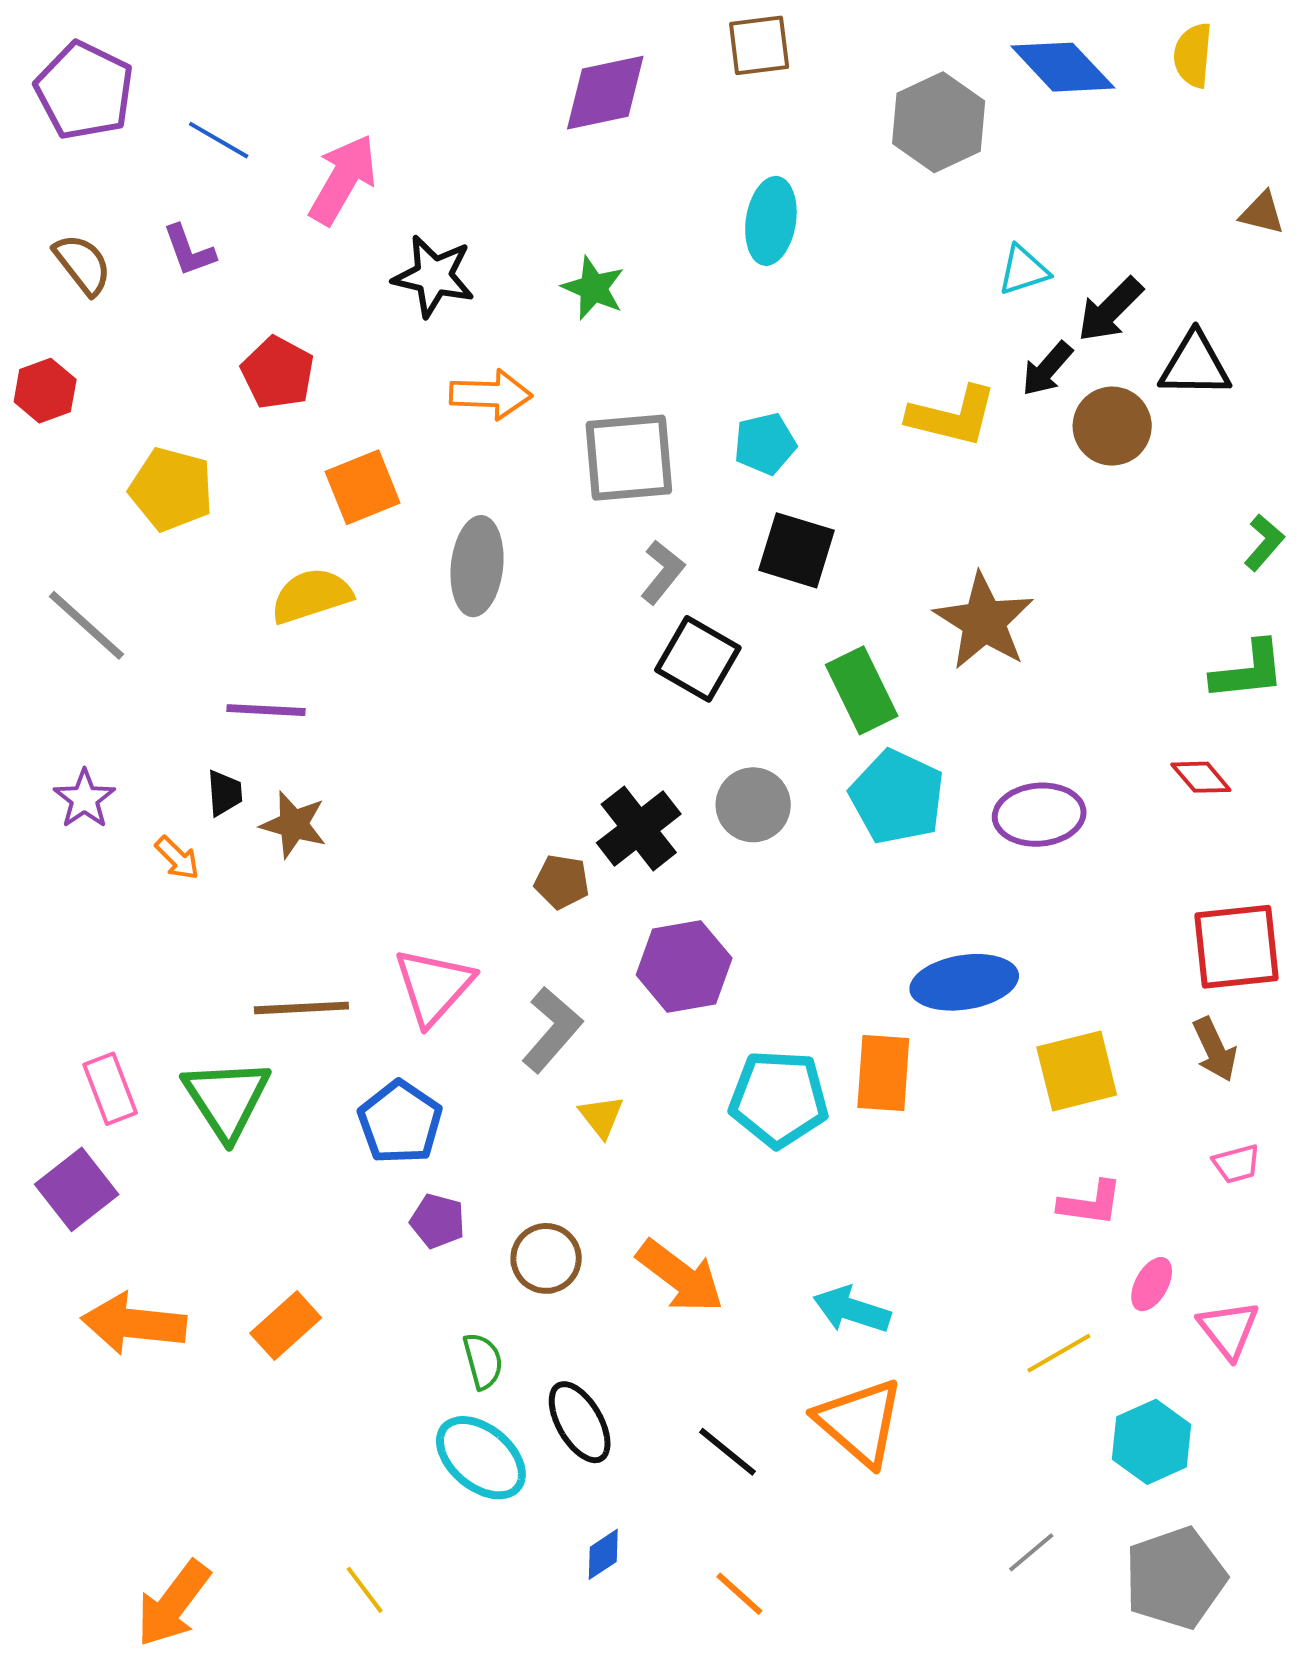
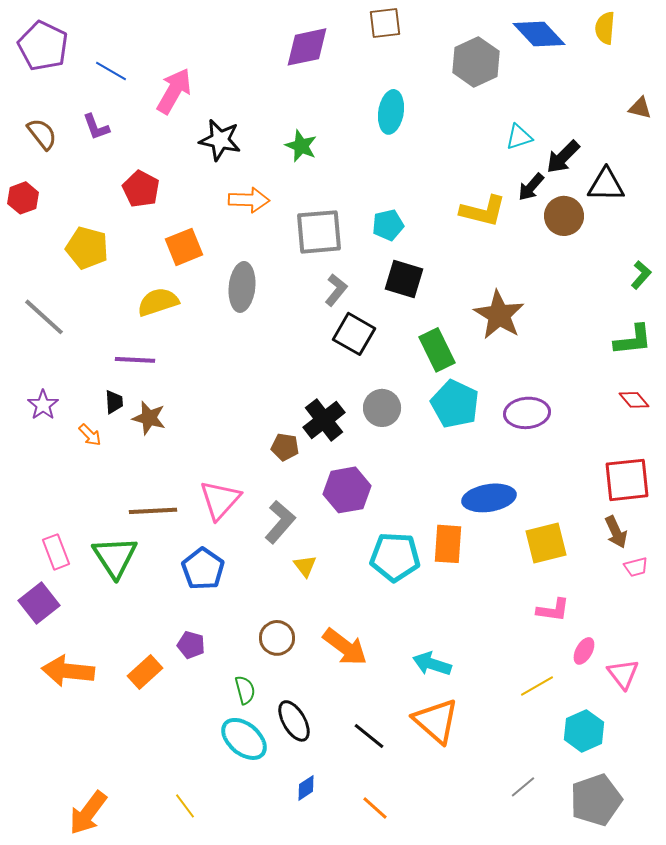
red diamond: (1201, 777) -> (634, 400), moved
pink trapezoid: (1236, 1164) -> (636, 567), moved
purple pentagon: (438, 1221) -> (191, 645), moved

